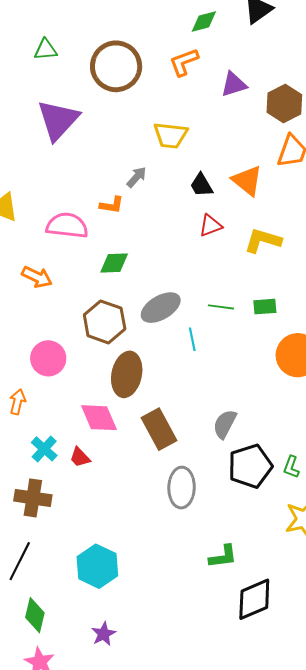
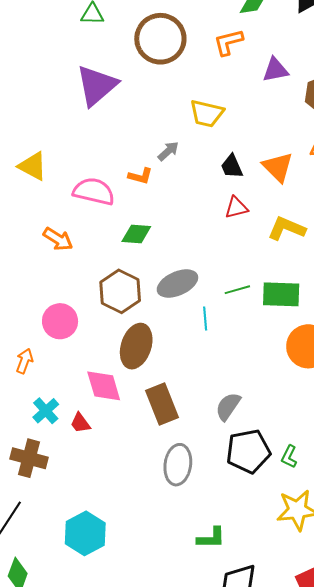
green line: (221, 307) -> (237, 290), turned -30
green rectangle: (265, 307) -> (281, 294), size x1.6

